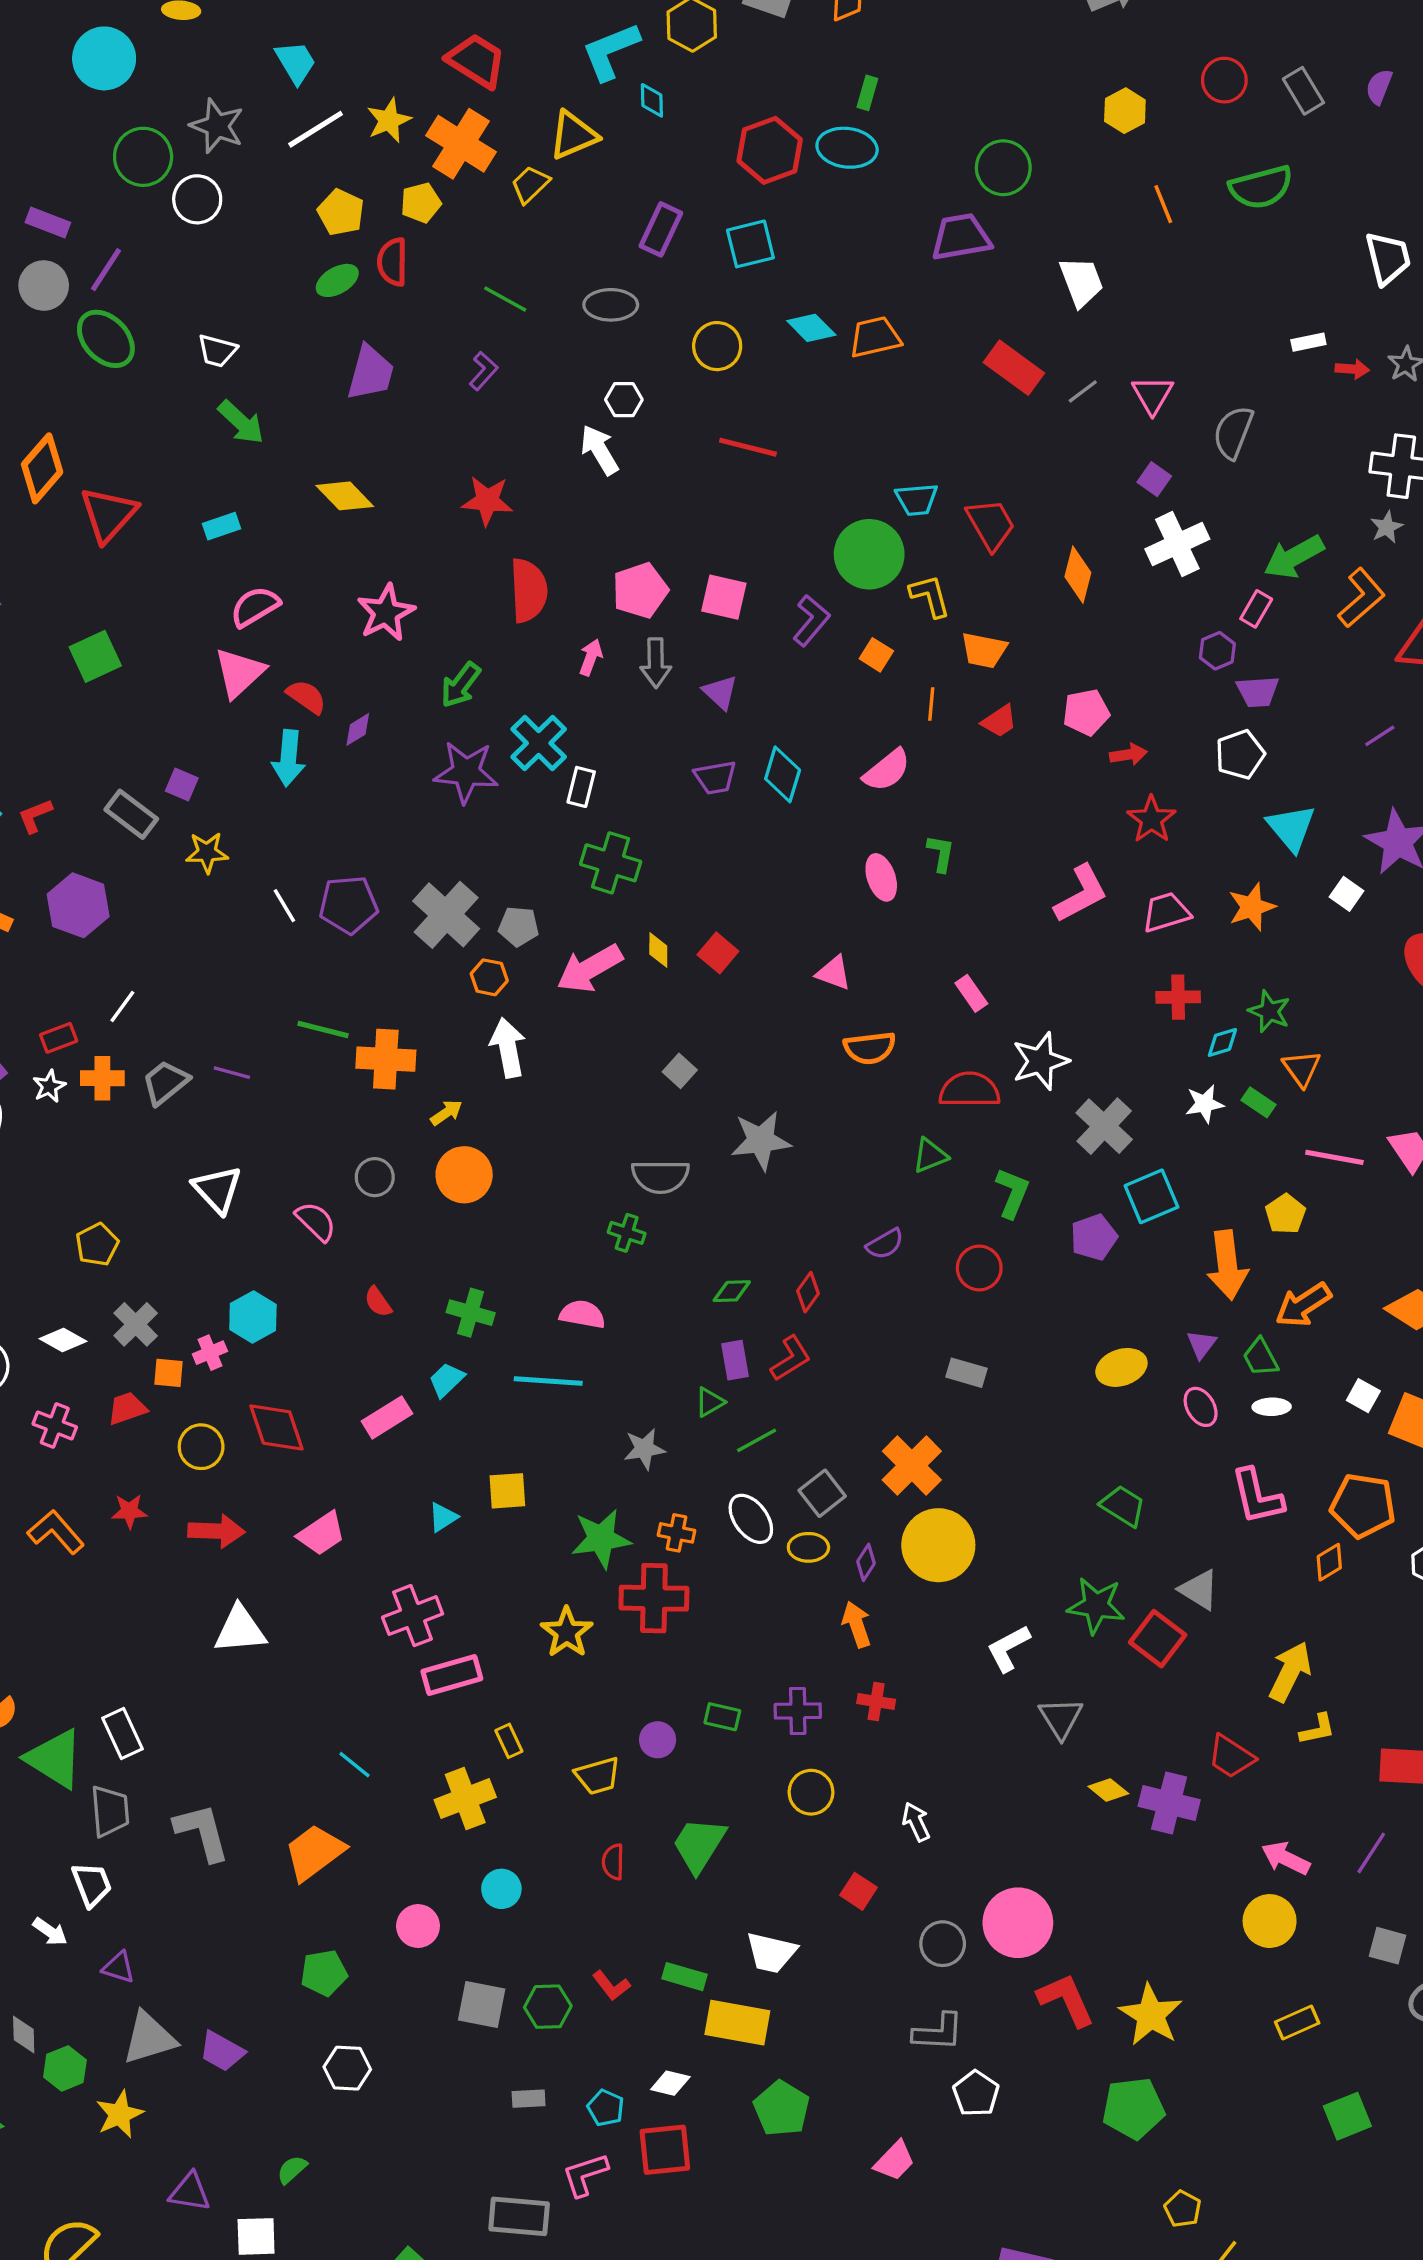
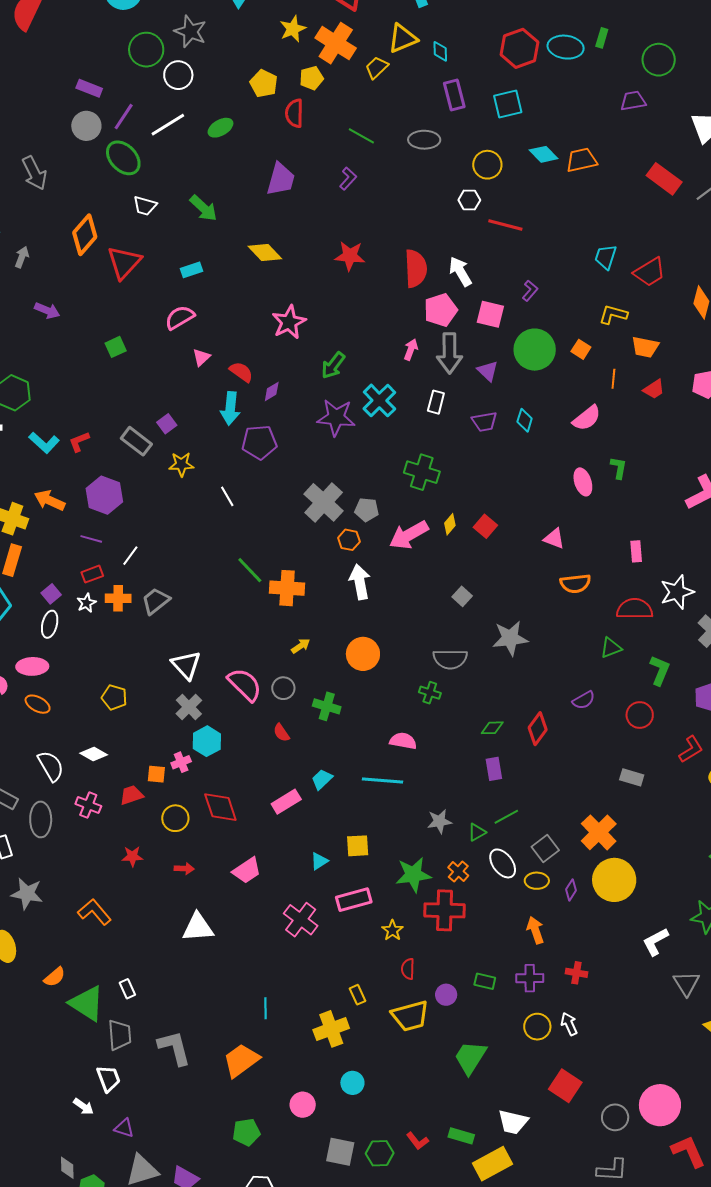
green rectangle: (867, 93) -> (602, 38), moved
cyan diamond: (652, 100) -> (440, 51), moved
white line: (316, 129) -> (168, 125), moved
purple rectangle: (661, 229) -> (454, 95), turned -40
purple trapezoid: (961, 237) -> (633, 101), size x0.7
green ellipse: (337, 280) -> (220, 128), moved
white trapezoid: (217, 351) -> (145, 206), moved
white hexagon: (624, 400) -> (469, 200), moved
white arrow: (600, 450) -> (460, 271), moved
cyan trapezoid: (917, 499) -> (606, 257), turned 112
red trapezoid: (991, 524) -> (650, 272), turned 88
green circle: (869, 554) -> (535, 350), moved
red semicircle: (529, 590) -> (416, 268), moved
yellow L-shape: (930, 596) -> (613, 314), turned -60
pink semicircle: (255, 607) -> (180, 318), moved
purple L-shape: (811, 620) -> (530, 291), moved, size x0.7
green square: (95, 656) -> (116, 347), size x0.7
gray arrow: (656, 663) -> (450, 353), size x1.4
pink triangle: (239, 673) -> (201, 357), size x0.6
cyan diamond: (783, 774) -> (525, 420), size x0.7
purple square: (182, 785) -> (167, 424), turned 30
white rectangle: (581, 787) -> (436, 402), moved
purple pentagon: (349, 905) -> (259, 442), moved
yellow diamond: (658, 950) -> (450, 524), turned 40
pink rectangle: (971, 993) -> (636, 551), turned 30
green line: (323, 1030) -> (250, 570), turned 32
purple line: (232, 1073) -> (91, 539), moved
yellow arrow: (446, 1113) -> (301, 646), moved
orange circle: (464, 1175) -> (363, 654), moved
gray circle: (375, 1177) -> (283, 688), moved
pink semicircle: (316, 1221) -> (245, 685), size x1.4
yellow pentagon: (97, 1245) -> (114, 697), turned -30
red diamond: (808, 1292) -> (538, 729), size x1.4
green cross: (471, 1313) -> (327, 706), moved
gray cross: (136, 1324) -> (189, 707), moved
red L-shape: (791, 1358) -> (691, 749), moved
green triangle: (710, 1402) -> (477, 832), moved
red arrow: (216, 1531) -> (184, 869), size x0.6
orange L-shape: (56, 1532) -> (94, 912), moved
orange cross: (676, 1533) -> (458, 872), turned 30
pink cross: (413, 1616) -> (301, 920), turned -32
orange arrow: (857, 1624) -> (535, 930), moved
yellow star: (567, 1632) -> (392, 930), size x0.7
pink rectangle: (452, 1675) -> (354, 900), moved
white rectangle: (122, 1734) -> (127, 989), size x0.7
cyan line: (355, 1765) -> (265, 1008), turned 50
yellow trapezoid: (598, 1776) -> (410, 1016), size x1.4
white arrow: (916, 1822) -> (569, 1024), moved
red semicircle: (613, 1862) -> (408, 969), moved
red square: (858, 1891) -> (565, 1086), size x1.5
yellow rectangle: (737, 2023) -> (493, 1164), turned -39

